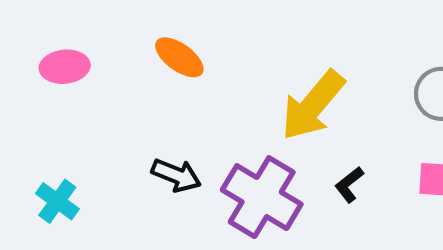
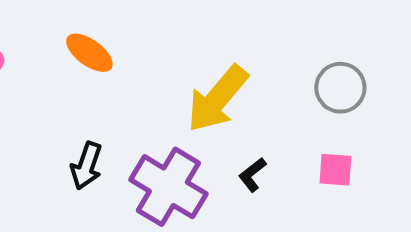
black arrow: (176, 175) -> (86, 166), turned 87

